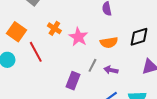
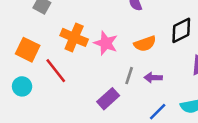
orange cross: (54, 28) -> (74, 37), size x1.5
purple rectangle: (73, 81) -> (108, 99), turned 36

